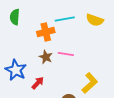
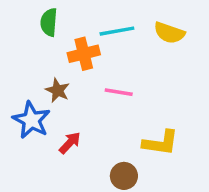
green semicircle: (15, 17) -> (49, 22), moved
brown star: (46, 57) -> (58, 90), moved
yellow L-shape: (90, 83) -> (161, 143), turned 50

